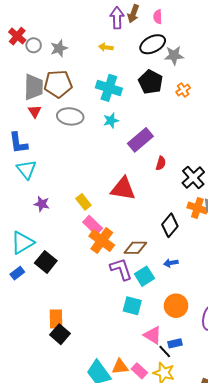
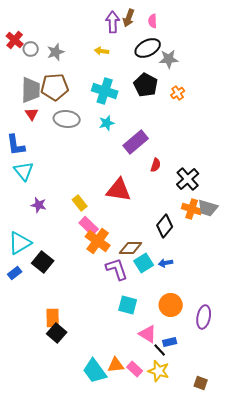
cyan square: (144, 276) -> (144, 263), moved

